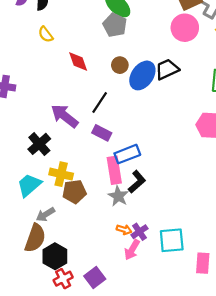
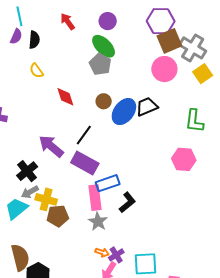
purple rectangle: (102, 133) -> (85, 163), size x1.5
black L-shape: (137, 182) -> (127, 202), moved
gray arrow: (45, 214) -> (30, 192), moved
brown semicircle: (35, 238) -> (20, 257), turned -36

